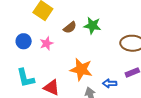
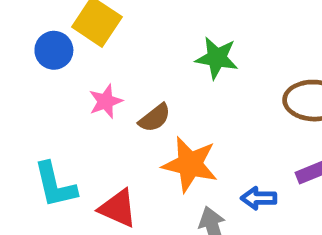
brown semicircle: (70, 27) -> (155, 118), moved
blue circle: (24, 41) -> (54, 50), moved

